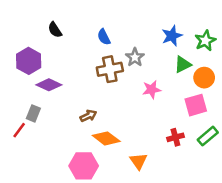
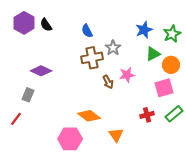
purple hexagon: (29, 61) -> (24, 23), moved
brown arrow: (88, 116) -> (108, 82), moved, turned 88
red line: (19, 130) -> (16, 119), moved

